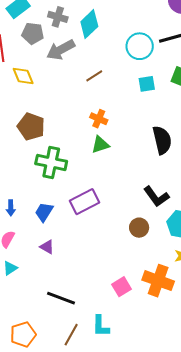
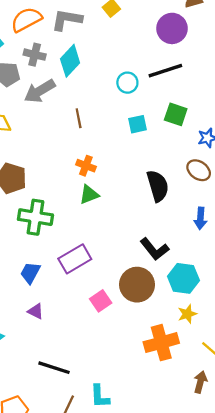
cyan circle: (140, 46) -> (127, 83), size x0.7
brown line: (94, 76) -> (79, 118), turned -66
brown circle: (139, 228) -> (137, 285), size x1.6
orange cross: (158, 281) -> (161, 343), turned -32
pink square: (121, 287) -> (101, 301), moved

